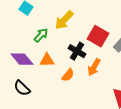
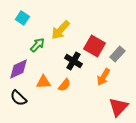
purple diamond: (22, 59) -> (18, 69), turned -75
orange triangle: (47, 60) -> (43, 82), moved
orange arrow: (94, 67) -> (103, 77), moved

